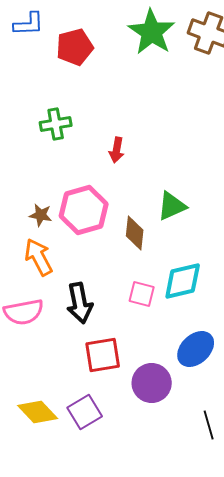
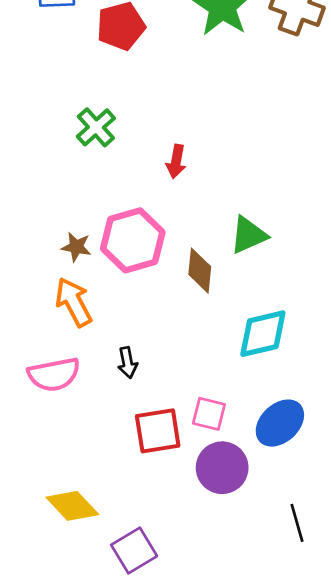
green cross: (56, 124) -> (96, 127), turned -32
pink square: (142, 294) -> (209, 414), moved
black arrow: (80, 303) -> (127, 363), size x0.6
purple square: (85, 412) -> (134, 551), moved

